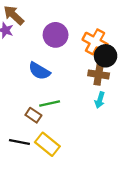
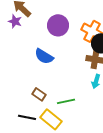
green line: (50, 104) -> (66, 101), moved

